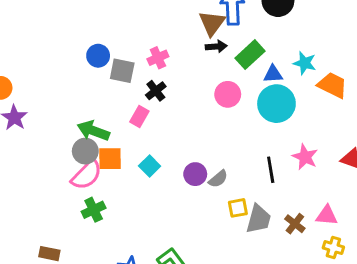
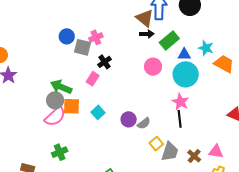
brown triangle: (212, 23) -> (145, 18), turned -30
pink cross: (158, 58) -> (96, 37), moved
pink star: (305, 157) -> (180, 102), moved
yellow square: (238, 208) -> (156, 144), turned -32
green cross: (94, 210) -> (60, 152), moved

